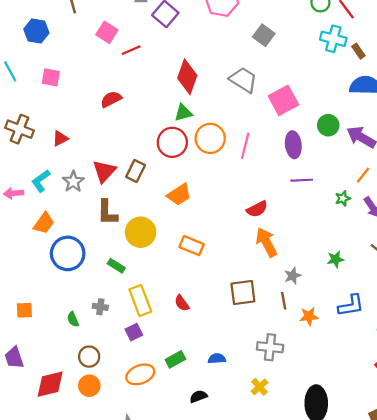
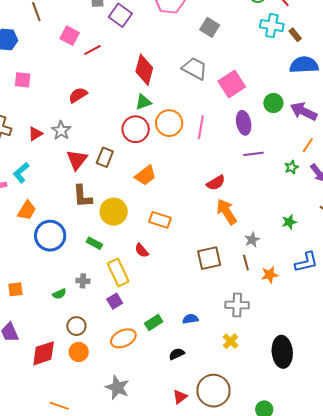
gray star: (73, 182) -> (61, 130), moved
red semicircle: (182, 303) -> (142, 250), moved
green semicircle: (73, 319) -> (59, 294), turned -88

